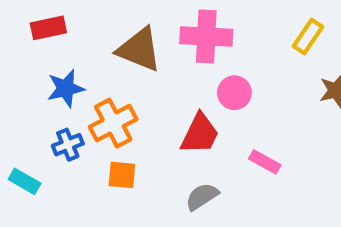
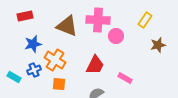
pink circle: (234, 93) -> (116, 36), moved
orange cross: (113, 123) -> (55, 60), turned -30
cyan rectangle: (25, 181) -> (14, 77), moved

